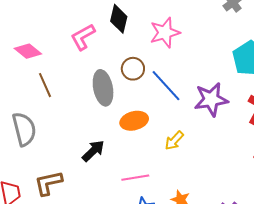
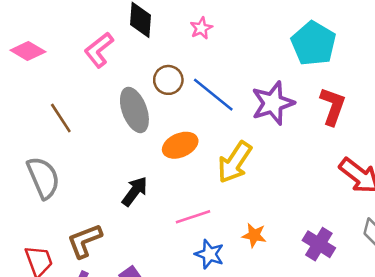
pink star: (165, 33) -> (201, 28), size x0.6
pink diamond: (28, 51) -> (28, 51), moved
yellow arrow: (174, 141) -> (235, 162), size x1.6

